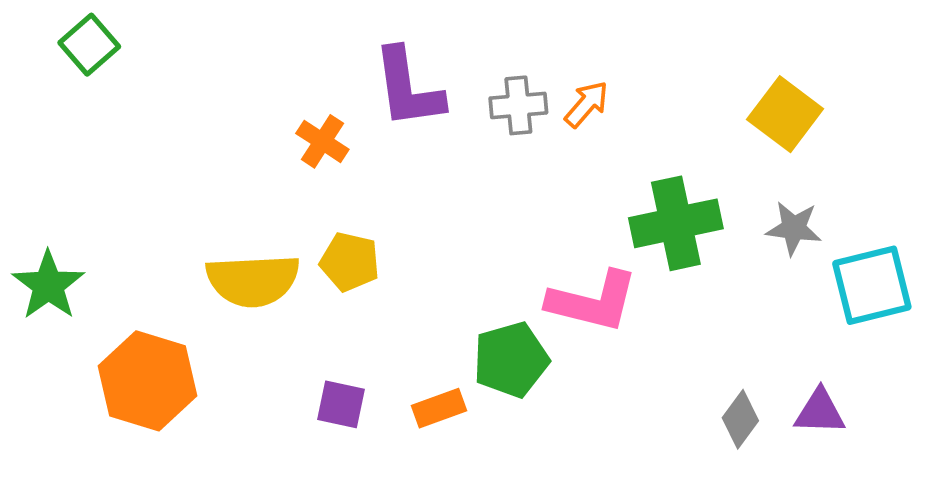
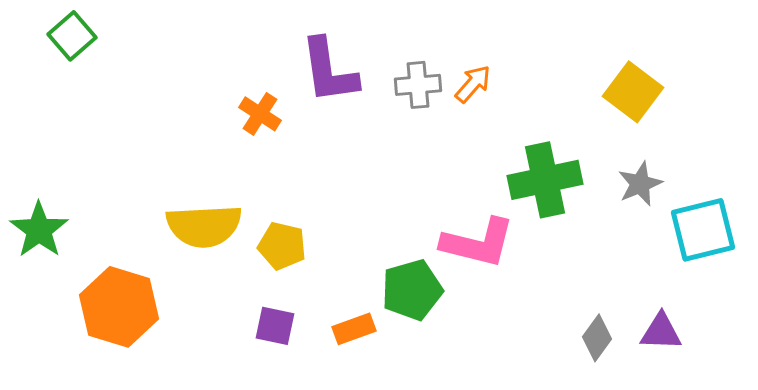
gray star: (794, 228) -> (640, 184), turned -30
yellow pentagon: (350, 262) -> (282, 246), moved

